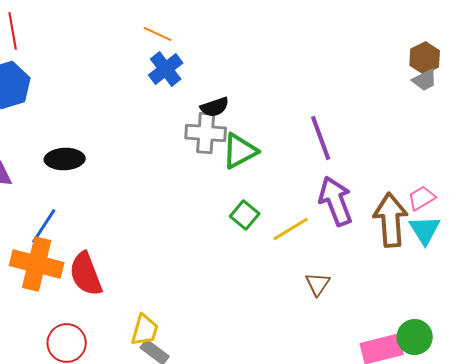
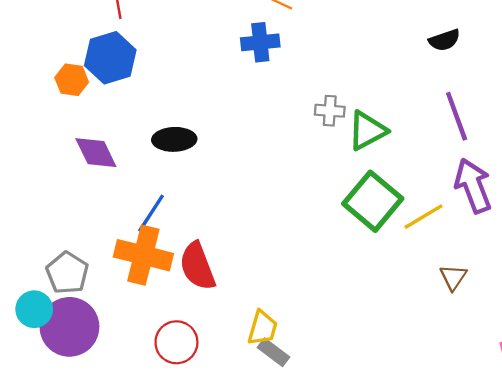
blue cross: (166, 69) -> (260, 42), moved, turned 32
black semicircle: (215, 107) -> (444, 40), moved
gray cross: (206, 133) -> (330, 111), size x0.7
green square: (245, 215) -> (373, 201), size x1.8

